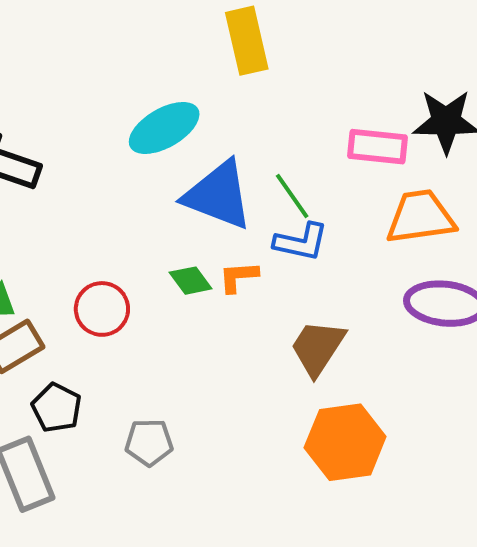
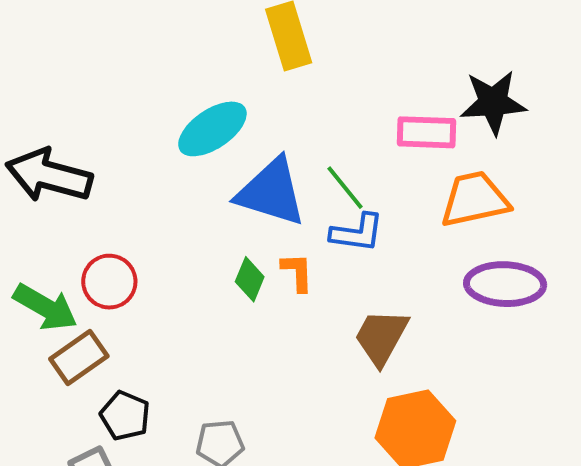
orange L-shape: (238, 277) -> (297, 272), turned 96
green diamond: (191, 281) -> (250, 279), turned 63
red circle: (102, 309) -> (109, 282), moved

